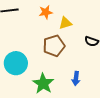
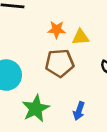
orange star: (46, 12) -> (57, 30), moved

